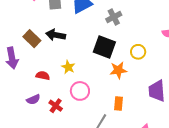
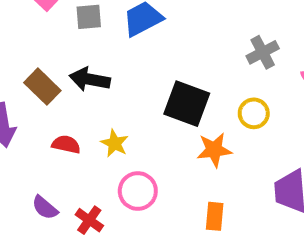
gray cross: (114, 17) -> (263, 52), moved
red semicircle: (43, 76) -> (66, 144), moved
purple semicircle: (33, 99) -> (45, 208), turned 64

